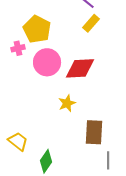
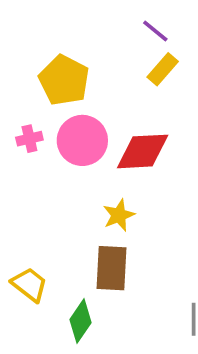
pink cross: (18, 48) -> (29, 139), moved
brown rectangle: (94, 132) -> (112, 268), moved

